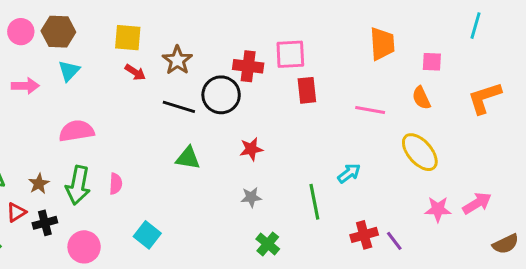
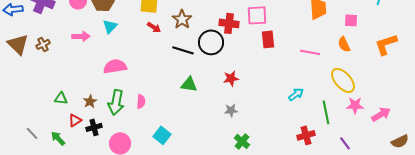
green line: (314, 202) -> (326, 112), moved
pink star: (438, 209) -> (355, 105), moved
purple line: (394, 241) -> (345, 143), moved

